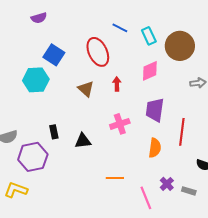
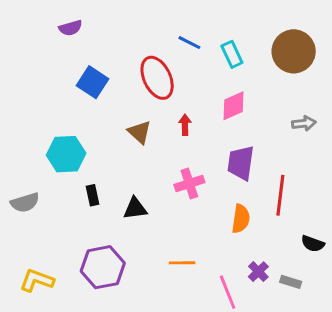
brown circle: (180, 46) -> (294, 51), moved
cyan hexagon: (36, 80) -> (66, 154), moved
purple hexagon: (33, 157) -> (103, 267), moved

